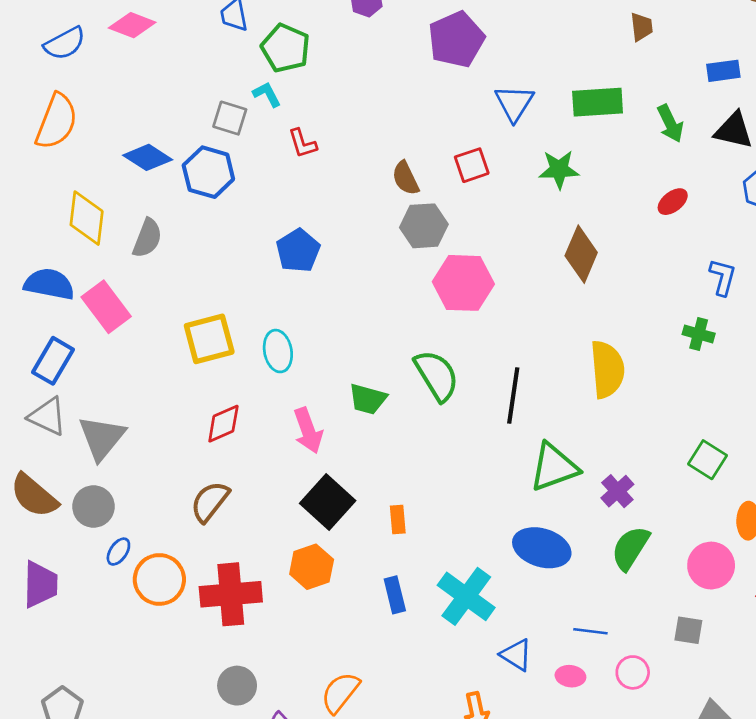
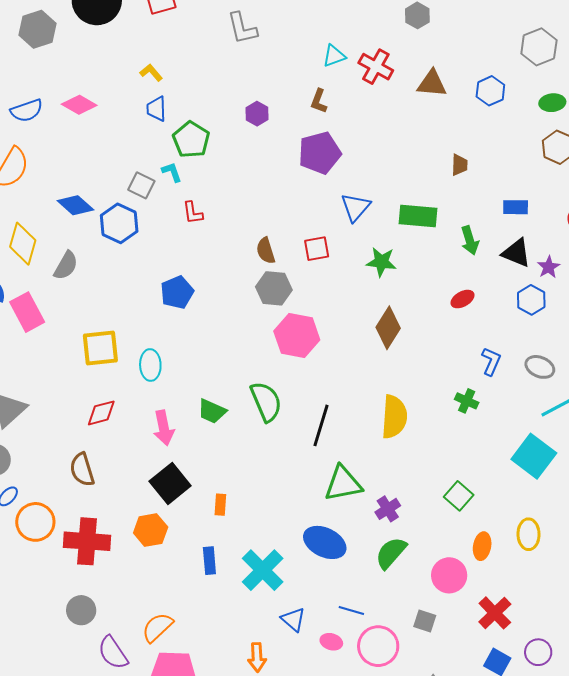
brown semicircle: (210, 502) -> (82, 470), turned -64
pink circle: (633, 672) -> (378, 646), size x1.6

